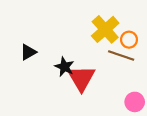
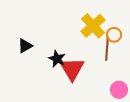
brown line: (121, 55) -> (107, 49), turned 75

